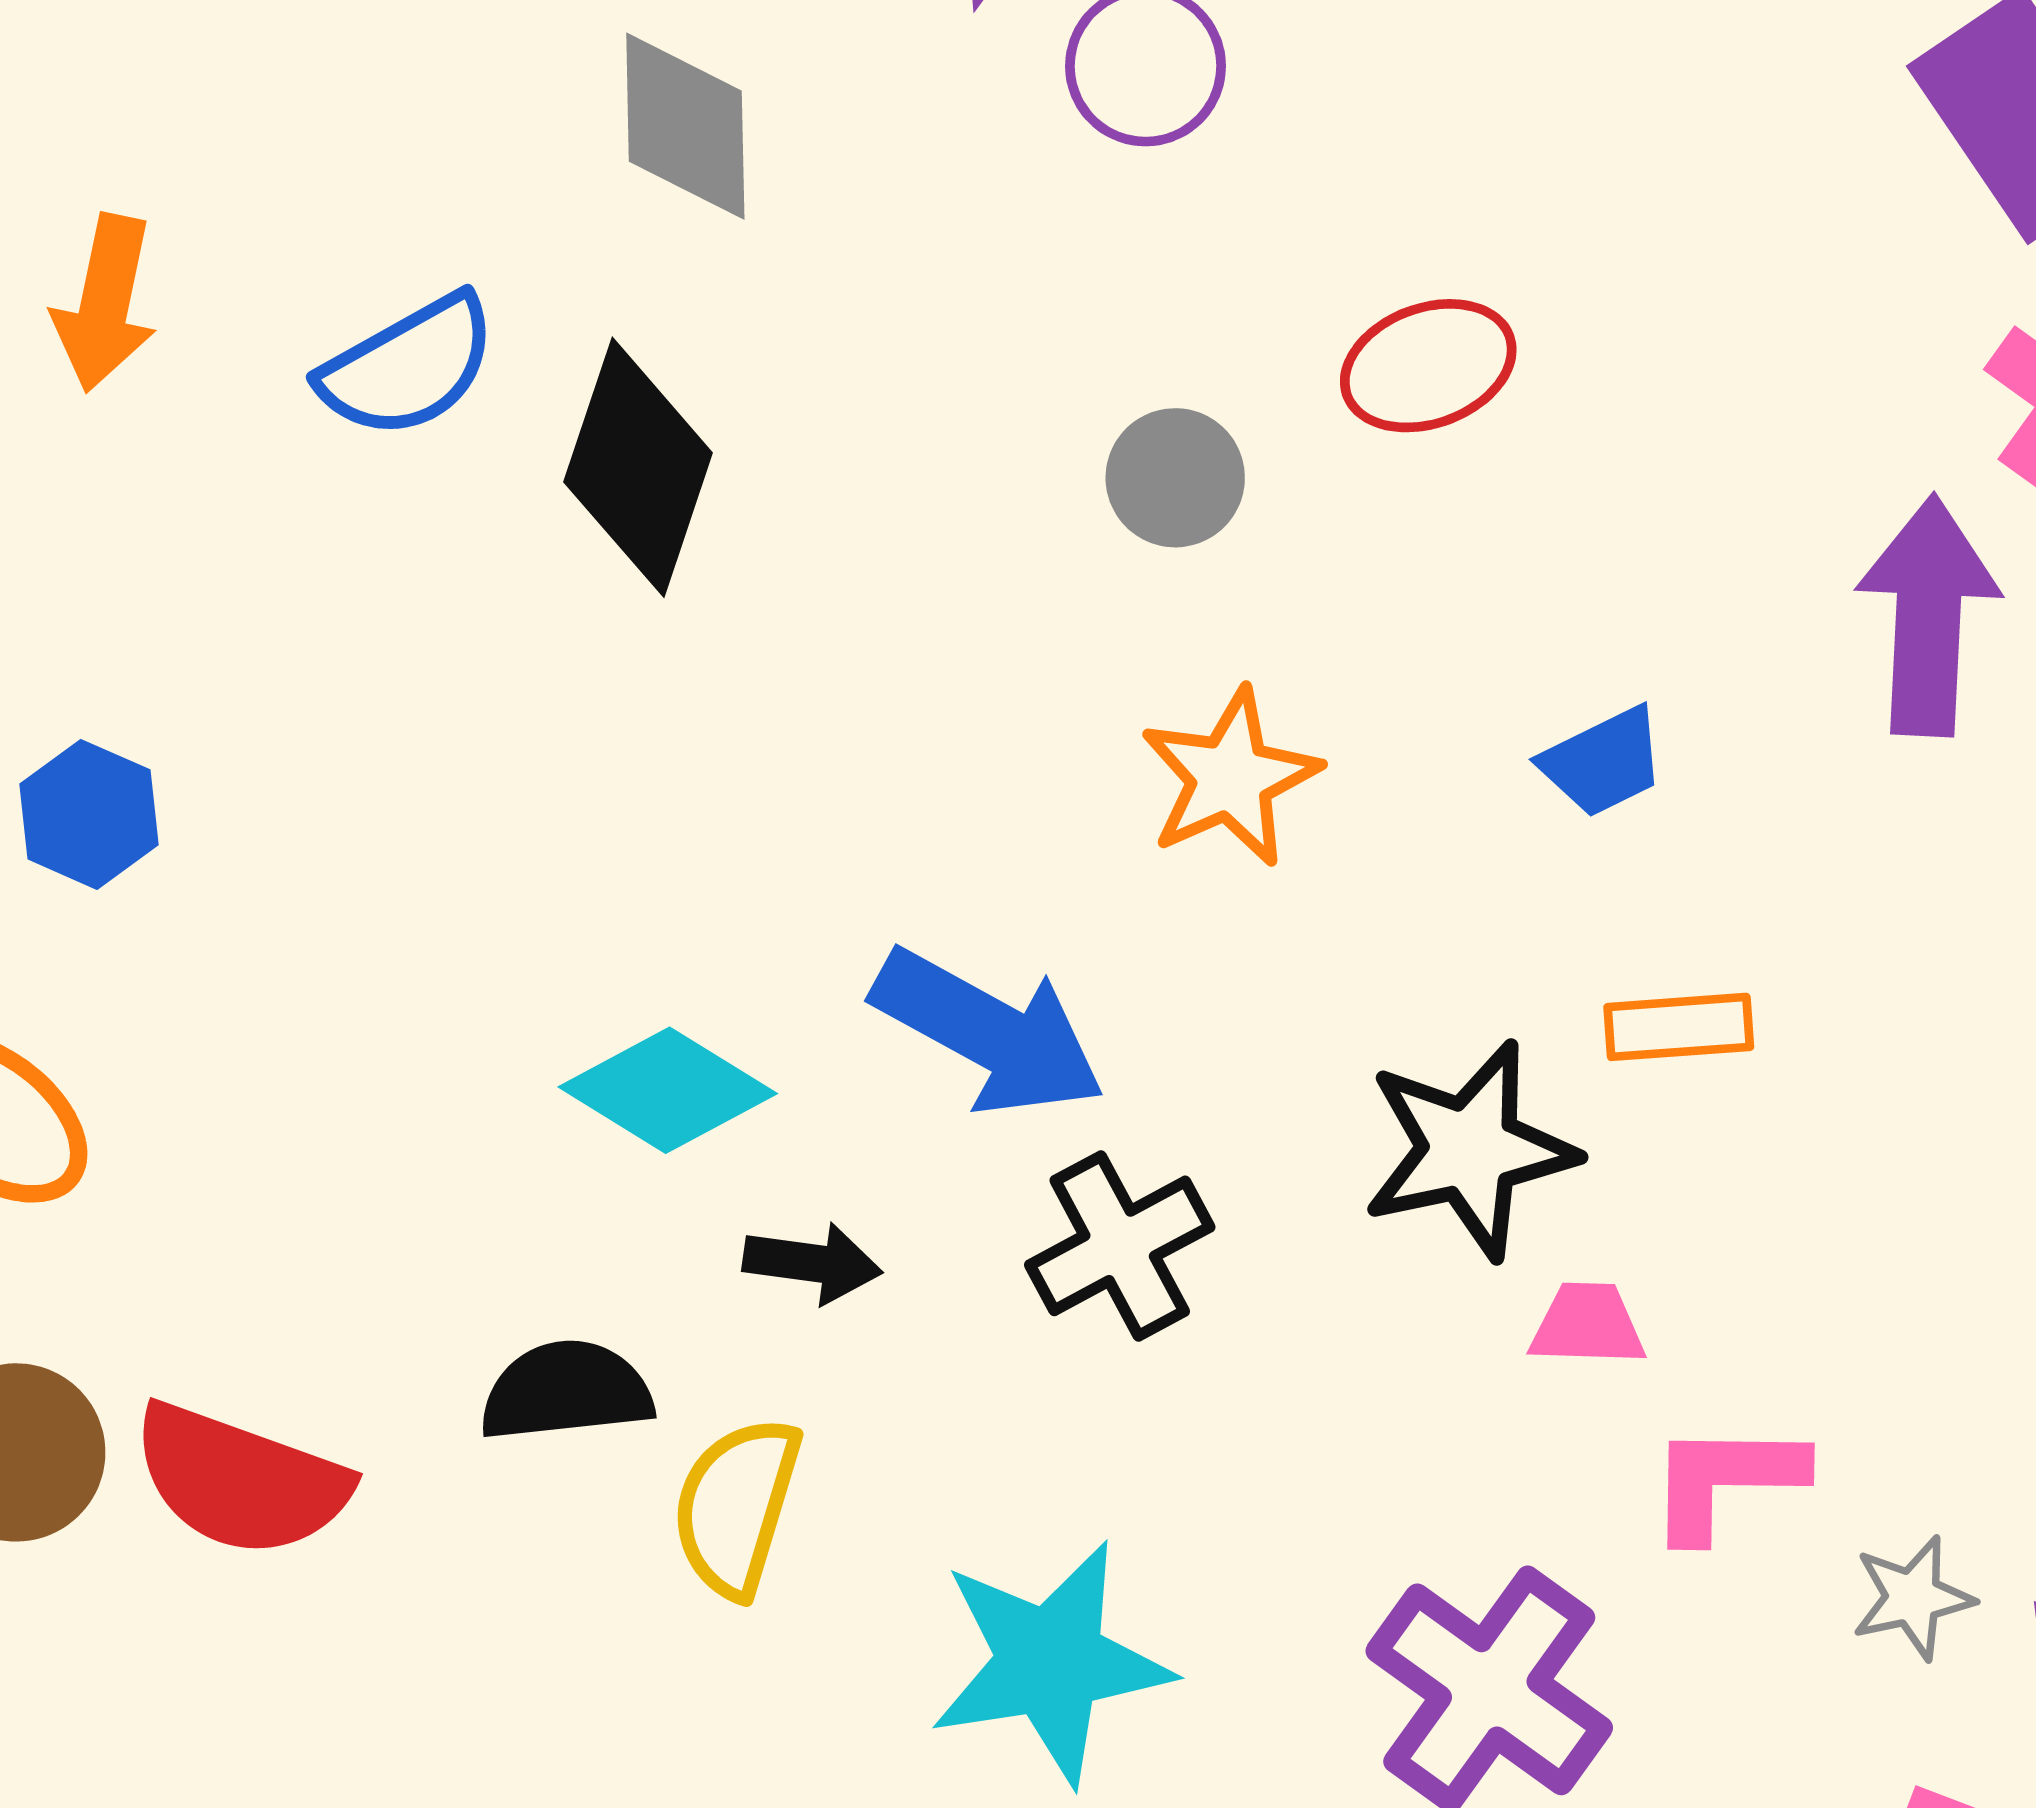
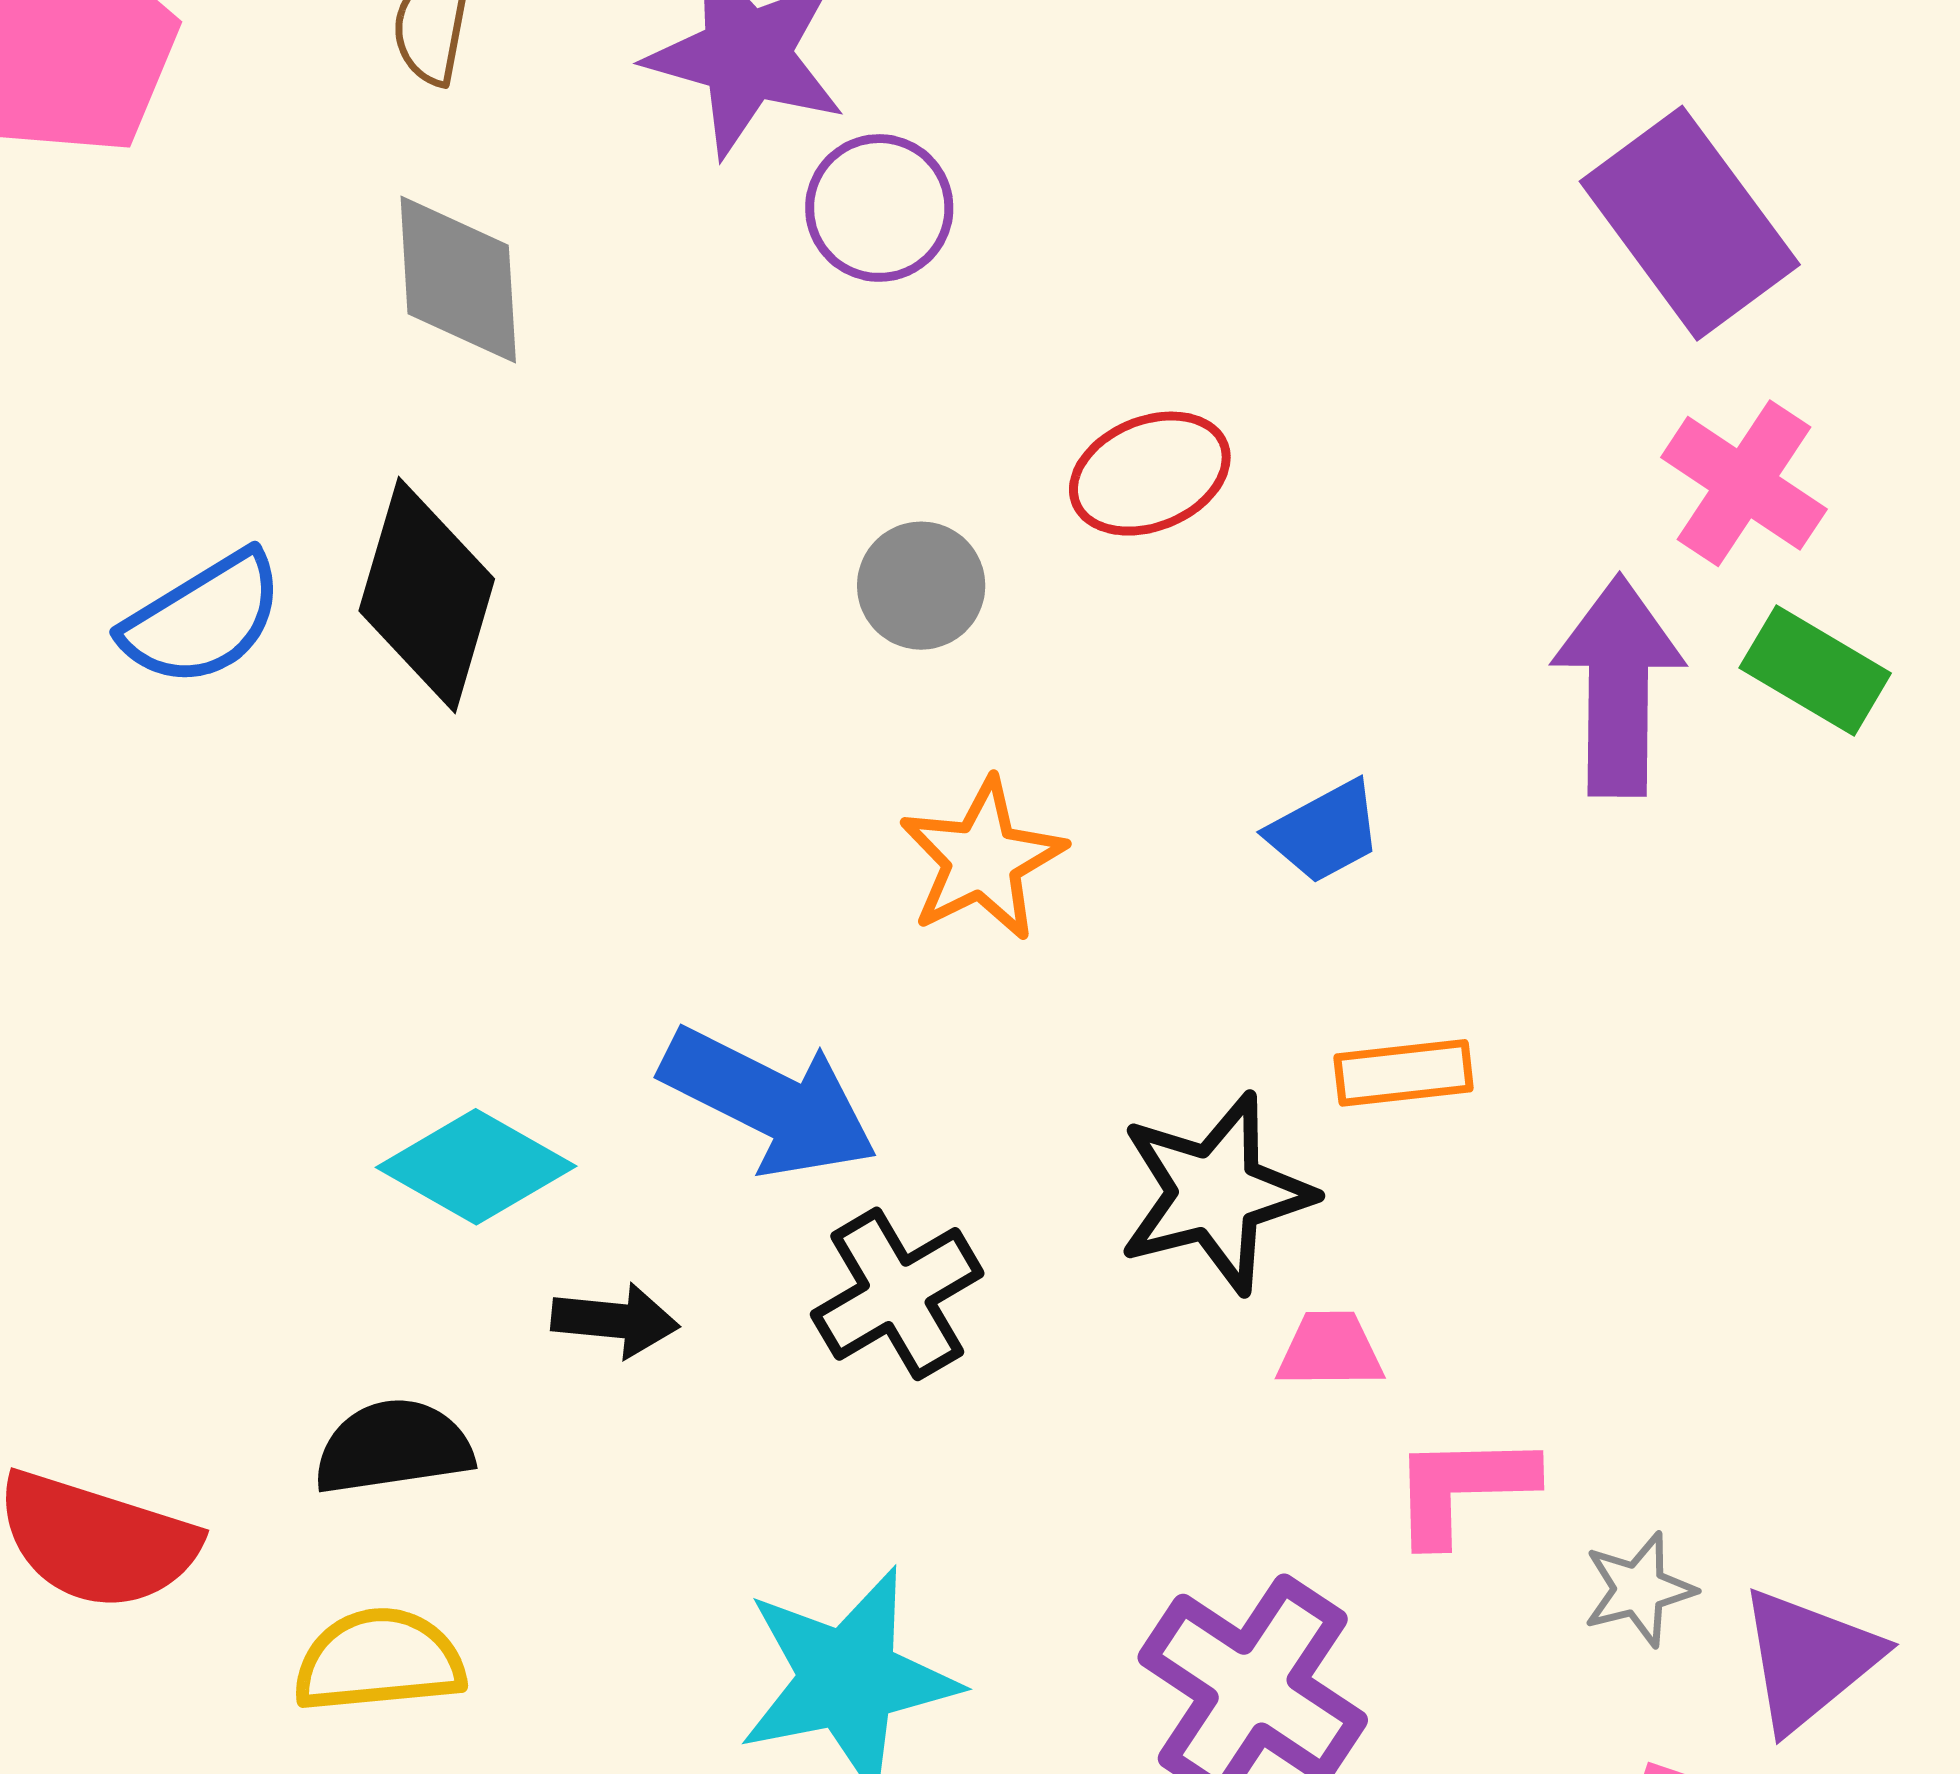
blue semicircle: (408, 367) -> (203, 619), moved
yellow semicircle: (736, 1507) -> (379, 1661), moved, turned 70

